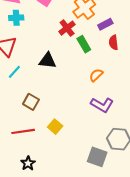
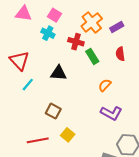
cyan cross: (16, 18) -> (48, 33), moved, turned 32
purple rectangle: (105, 24) -> (117, 27), moved
red cross: (67, 28) -> (76, 42), turned -35
brown square: (31, 102) -> (53, 111), moved

